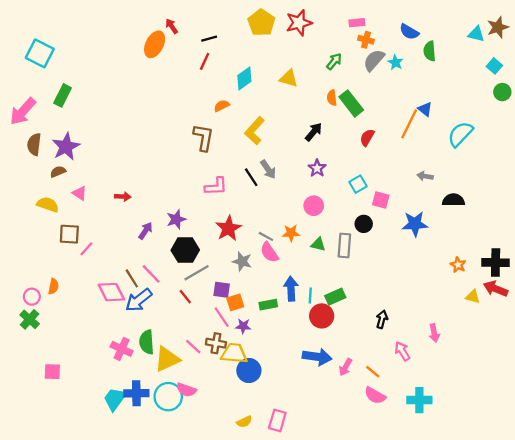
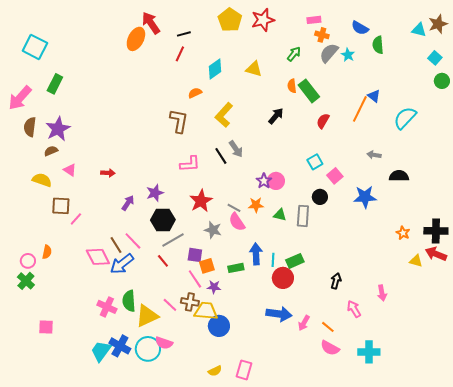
red arrow: (172, 26) -> (151, 23), size x1.6
purple star: (317, 168) -> (264, 181), moved
pink square: (381, 200) -> (335, 176), turned 35
blue cross: (136, 393) -> (120, 346), turned 30

